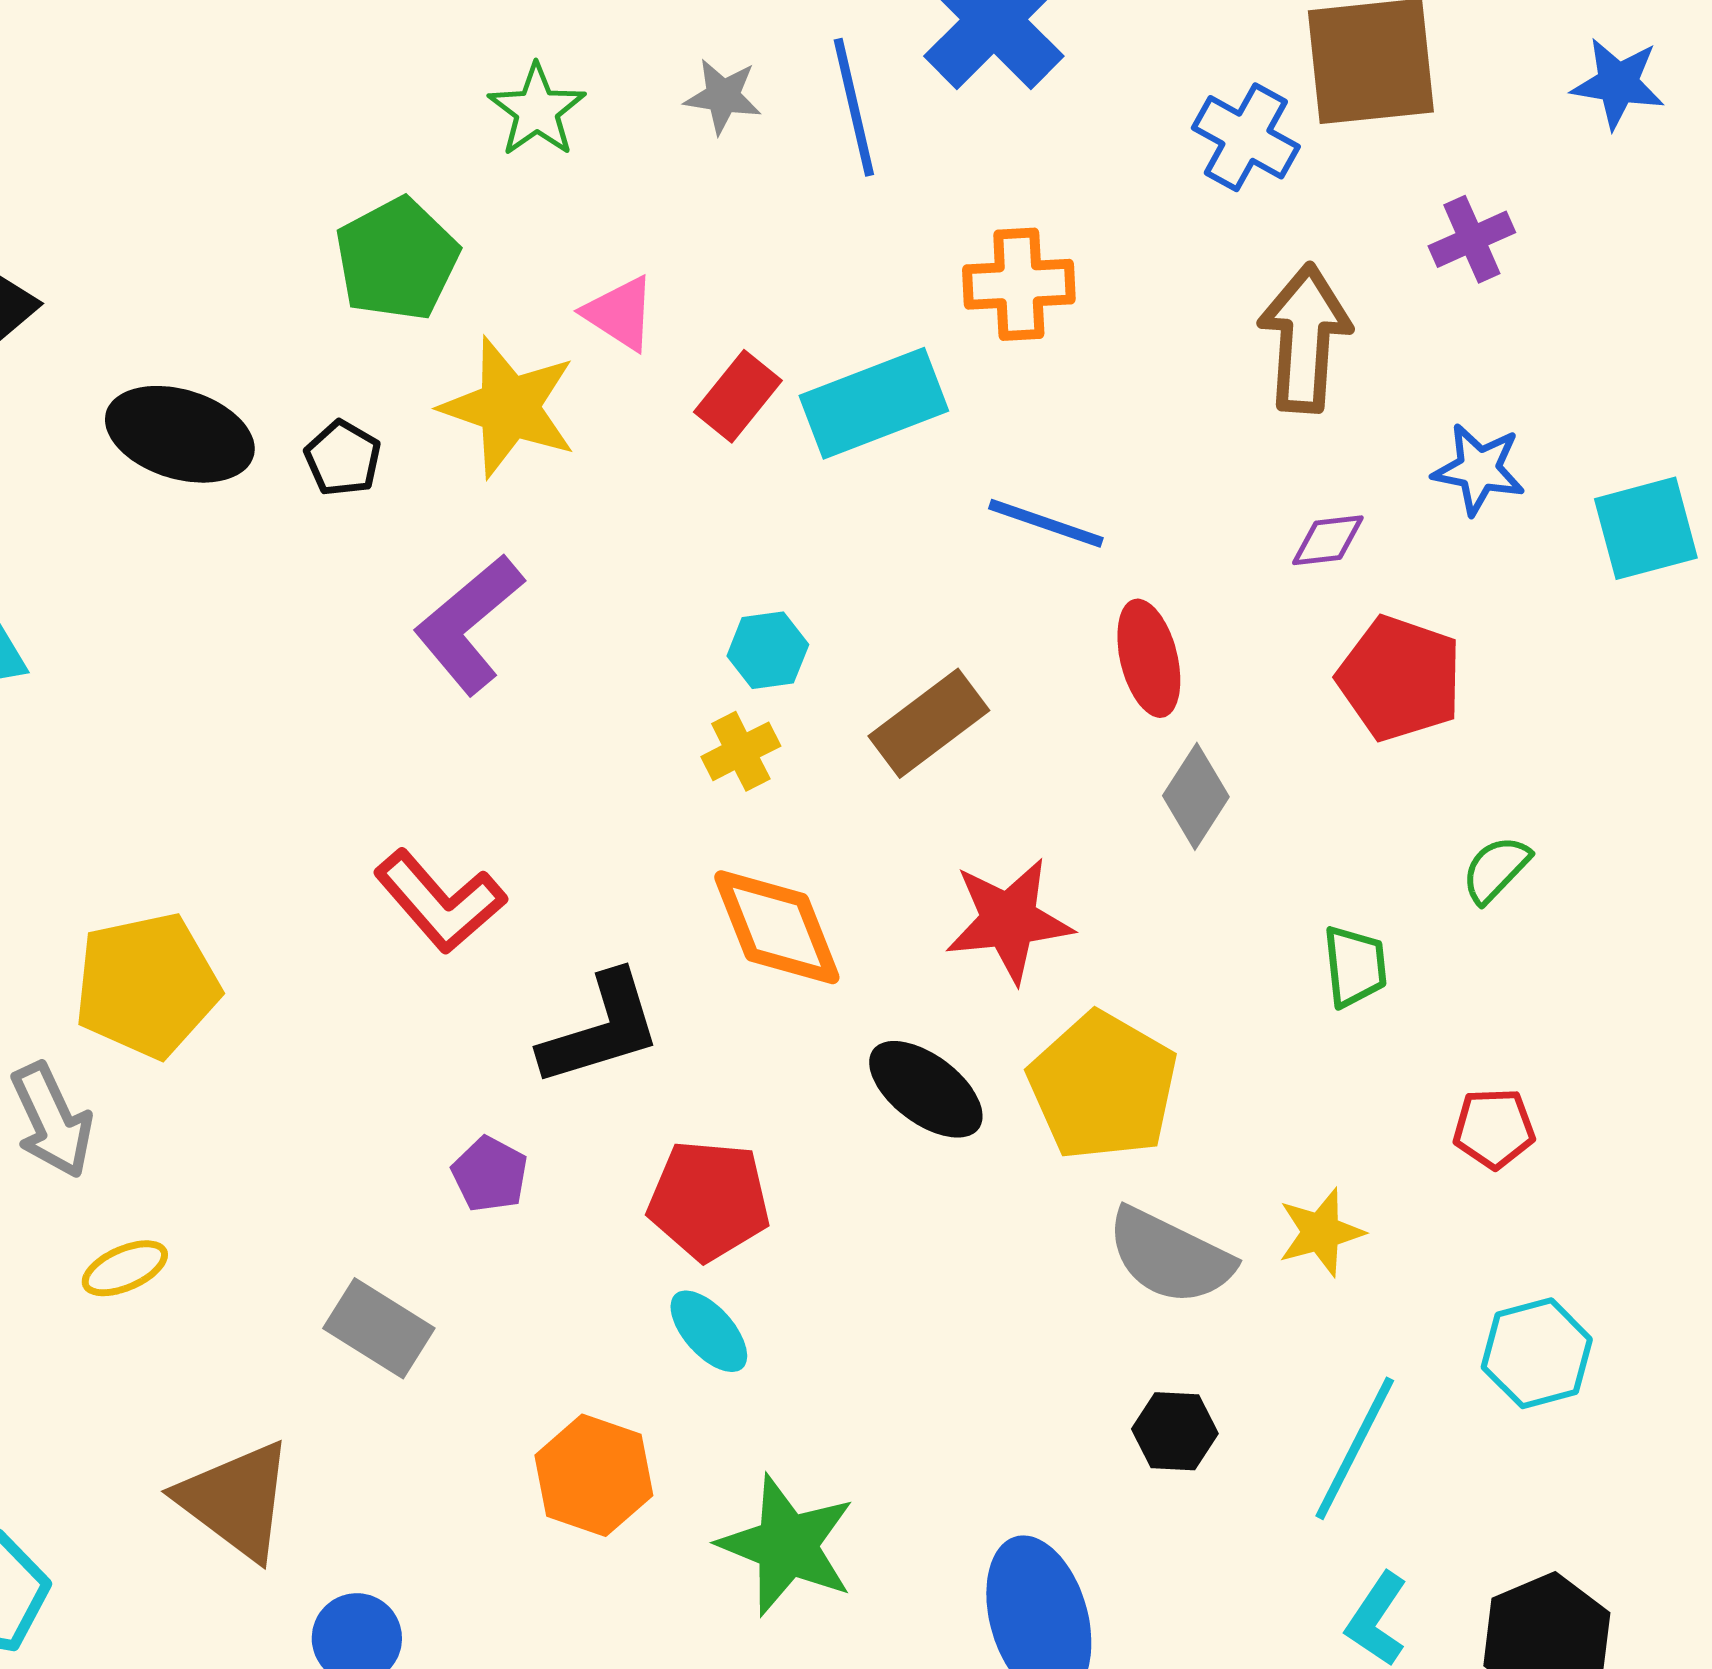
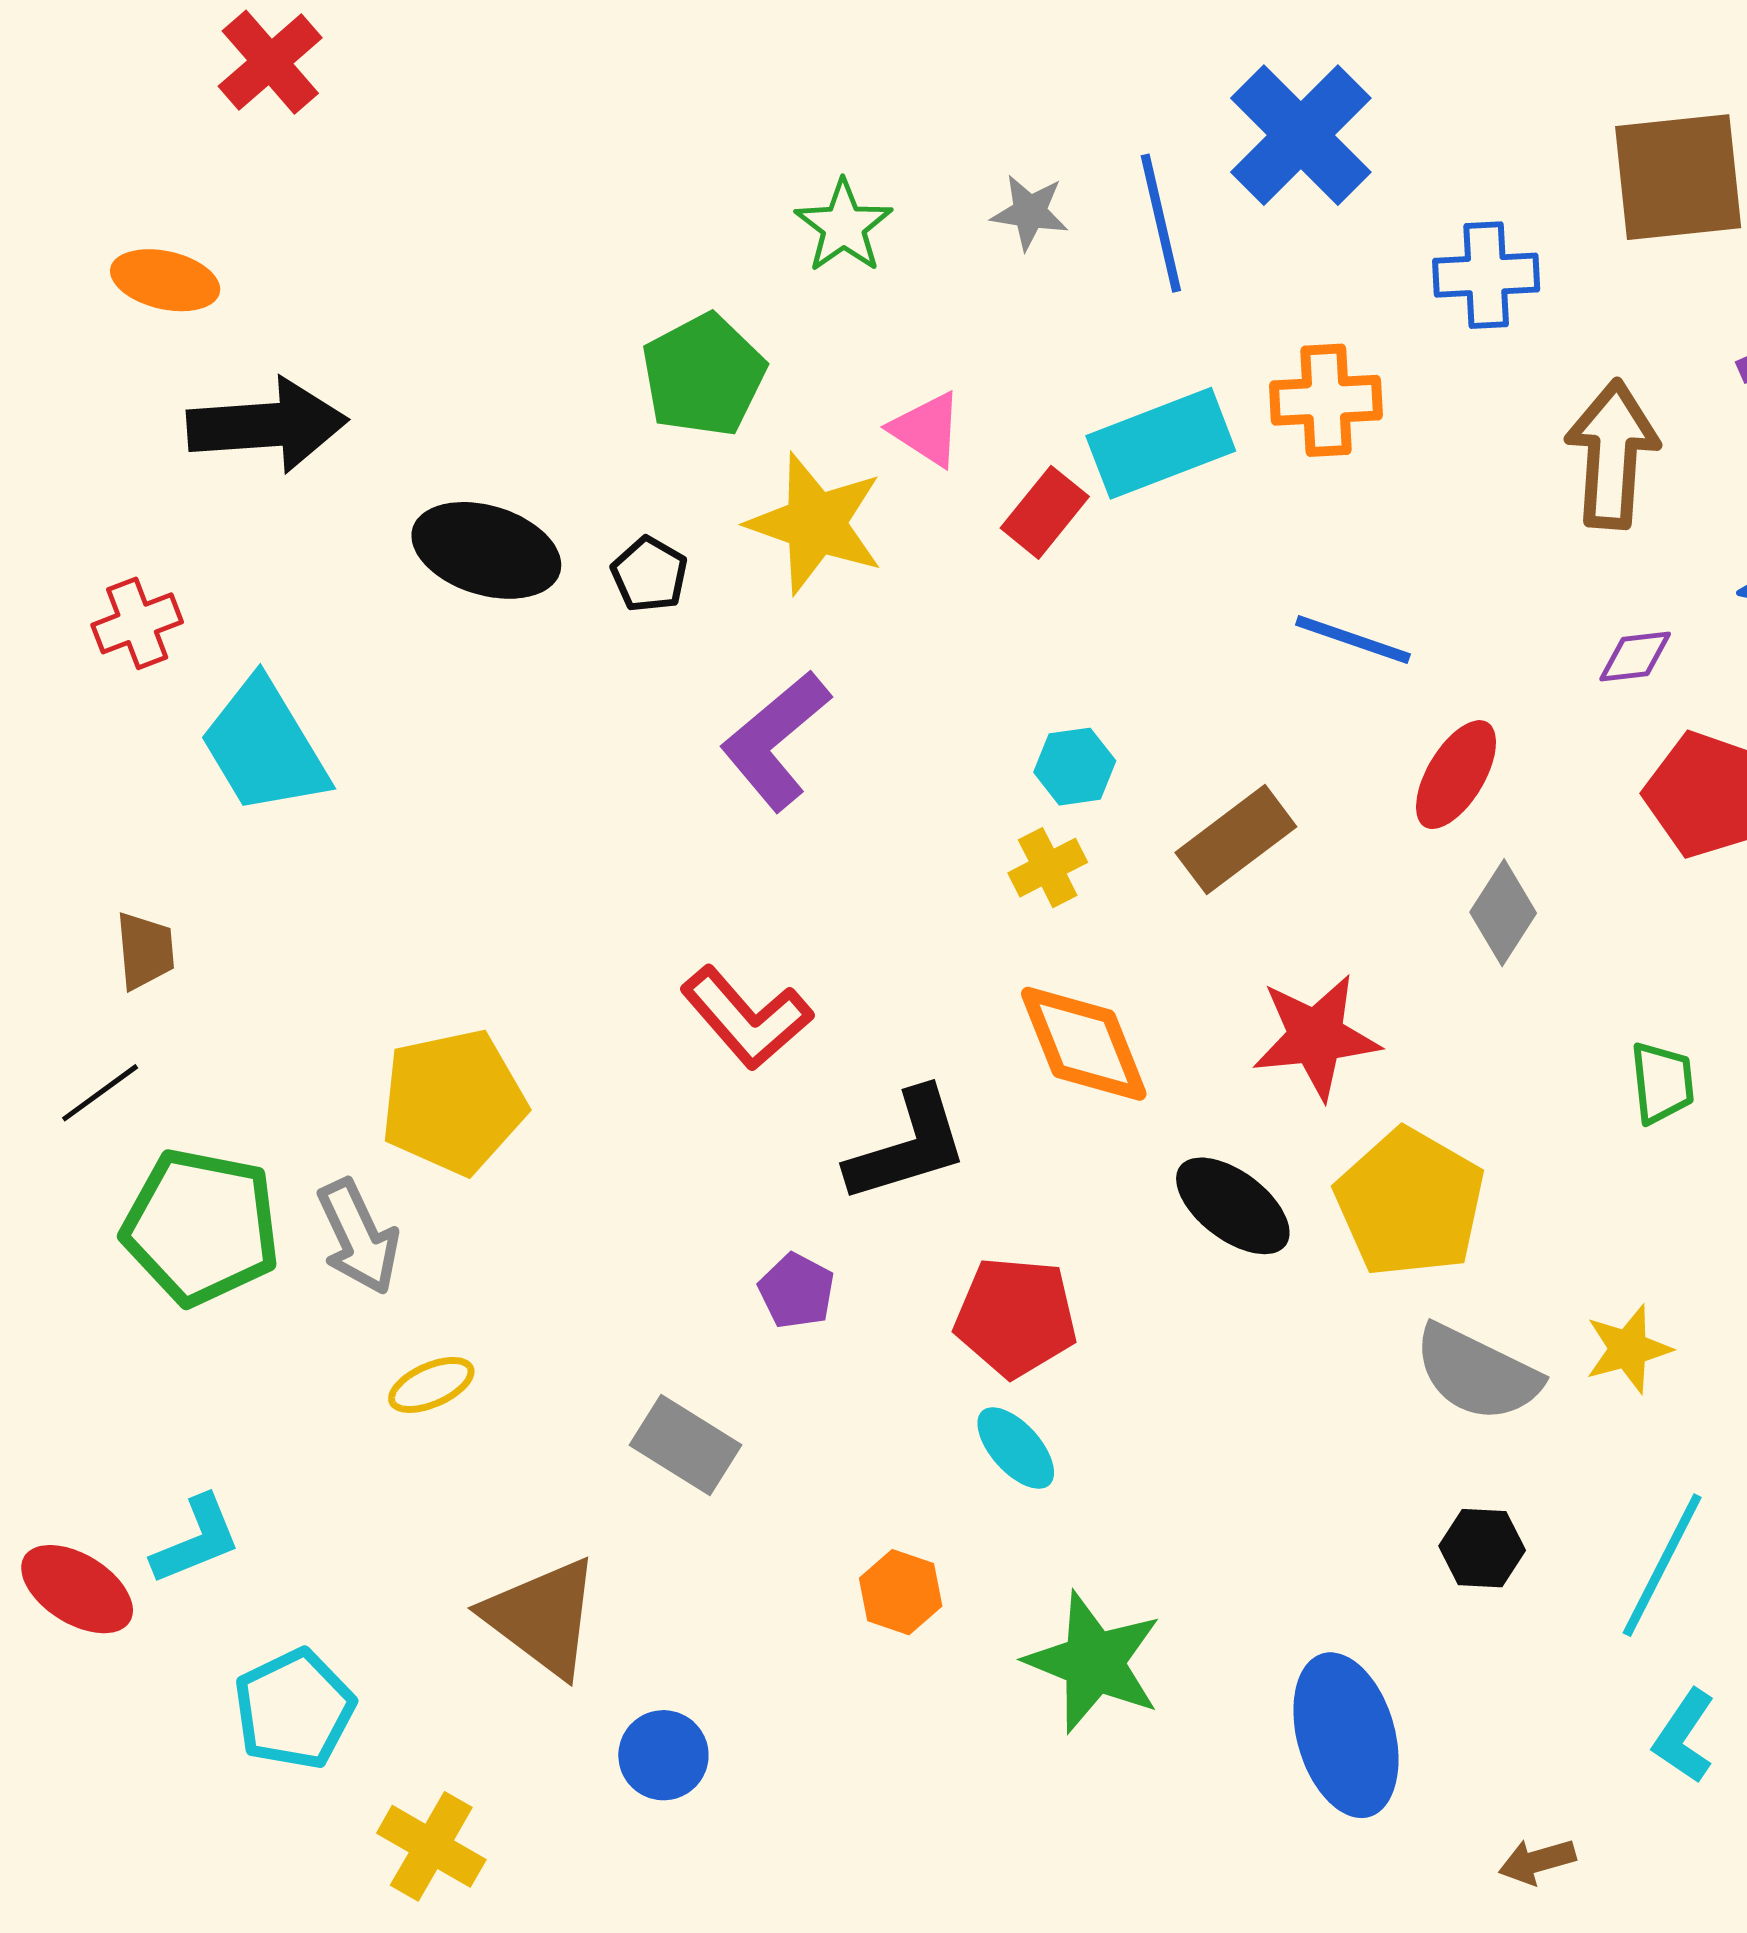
blue cross: (1246, 137) -> (1486, 275), moved, turned -32
cyan rectangle: (874, 403) -> (1161, 443), moved
red ellipse: (1149, 658) -> (1456, 775), turned 45
orange hexagon: (594, 1475) -> (901, 1592), size x0.7

